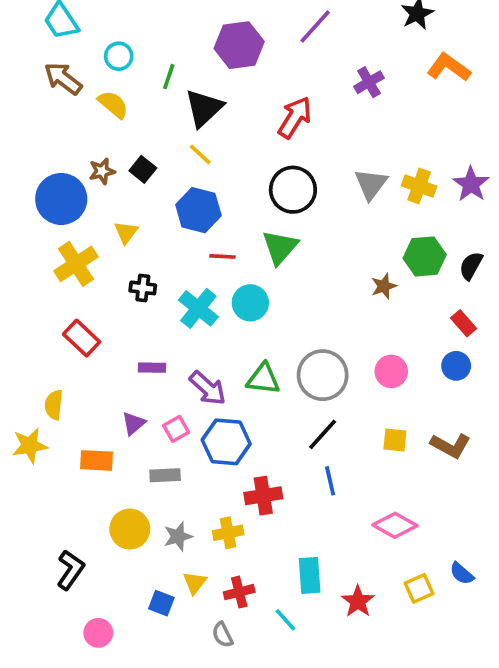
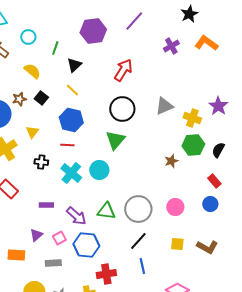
purple cross: (369, 82) -> (171, 46), moved
yellow semicircle: (113, 104) -> (32, 71), moved
black triangle: (204, 108) -> (74, 65), size x0.7
gray triangle: (371, 184) -> (164, 106), turned 30
yellow cross: (419, 186) -> (192, 118), moved
red line: (223, 256) -> (67, 145), moved

